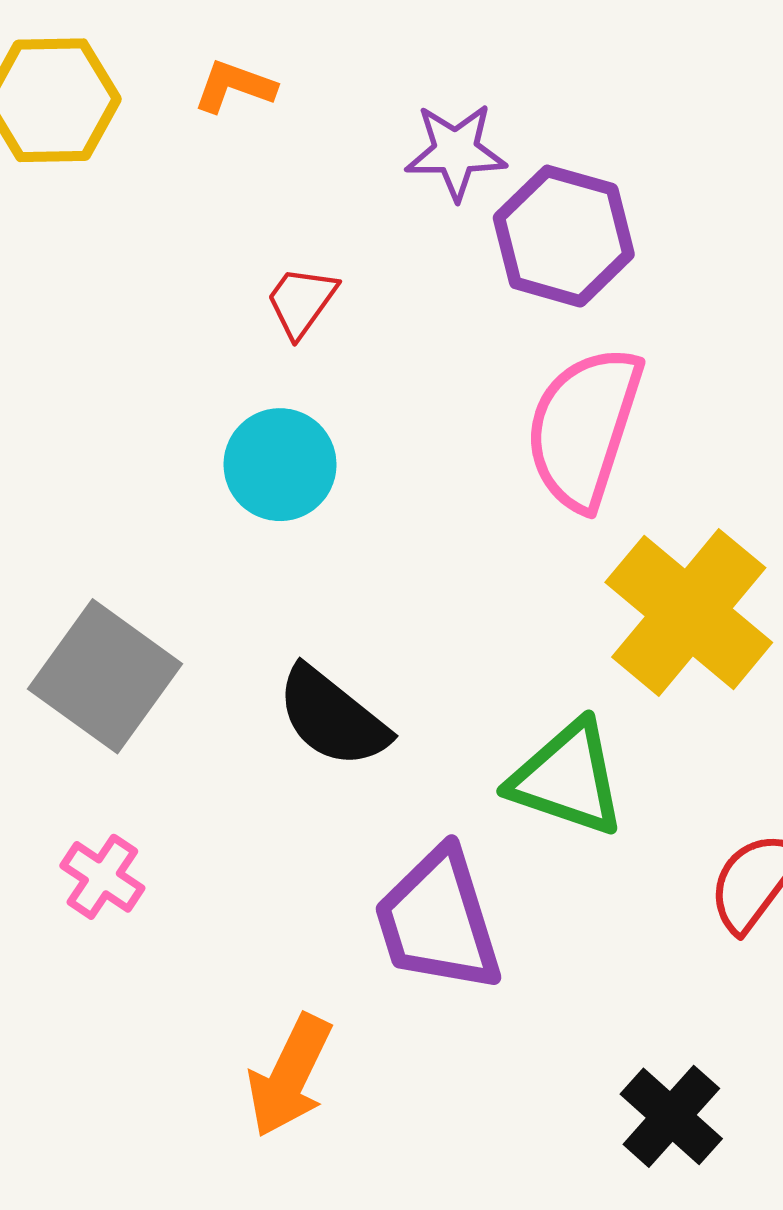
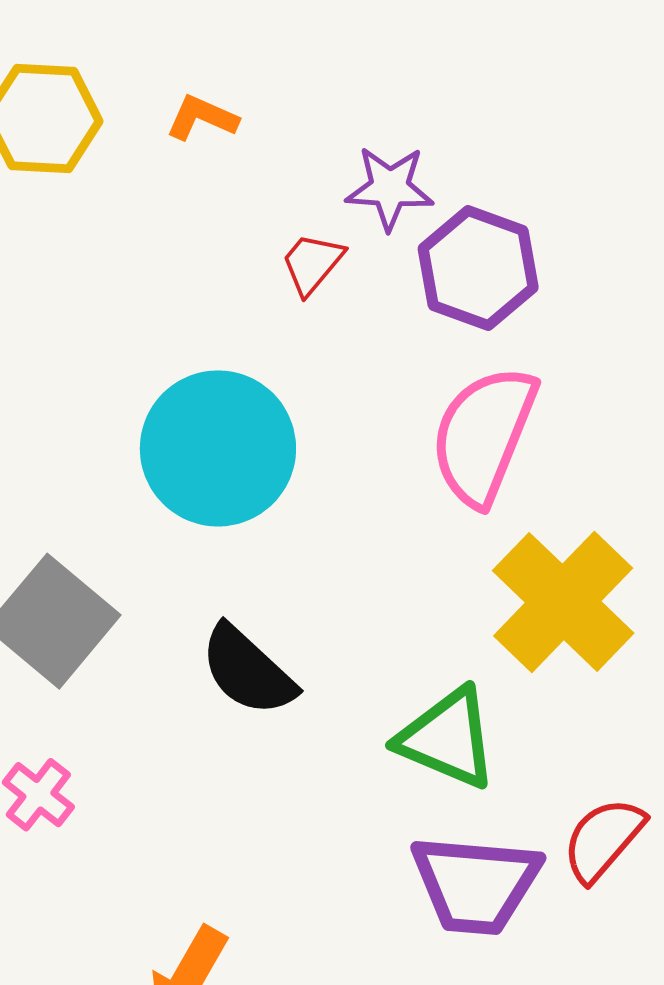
red trapezoid: (301, 301) -> (312, 263), moved
cyan circle: (280, 465) -> (218, 448), size x1.6
purple trapezoid: (438, 920) -> (476, 884), moved, turned -72

